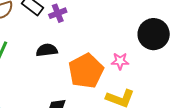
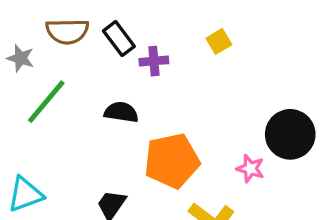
pink star: (120, 61) -> (250, 169), moved

